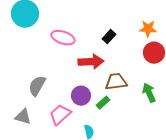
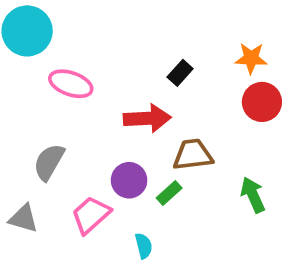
pink ellipse: (63, 38) -> (71, 84), moved
green arrow: (149, 93) -> (253, 195), moved

